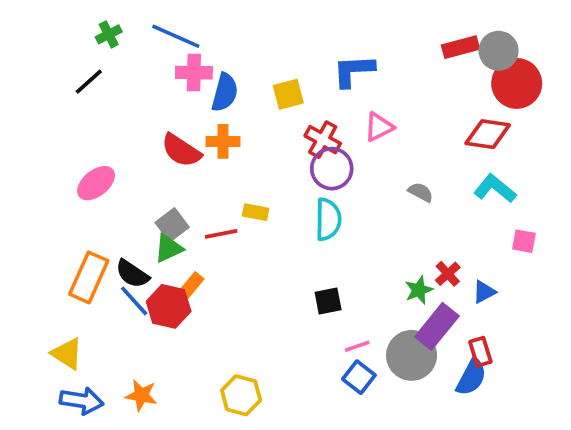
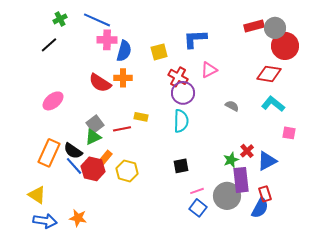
blue triangle: (484, 292) -> (267, 161), size x1.5
purple rectangle: (437, 326) -> (241, 180), turned -45
yellow hexagon: (241, 395) -> (127, 171), moved

